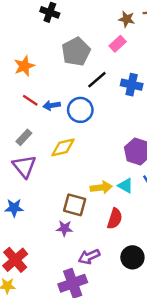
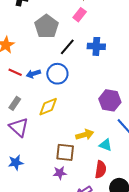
cyan triangle: (126, 186) -> (106, 145), moved
red semicircle: (115, 219) -> (101, 169), moved

